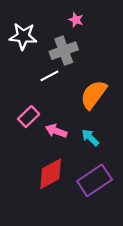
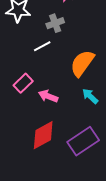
gray cross: (64, 51) -> (55, 23), size x0.7
cyan arrow: (90, 137) -> (90, 96), moved

